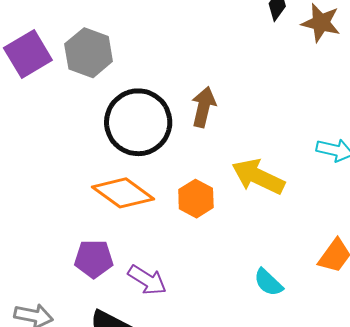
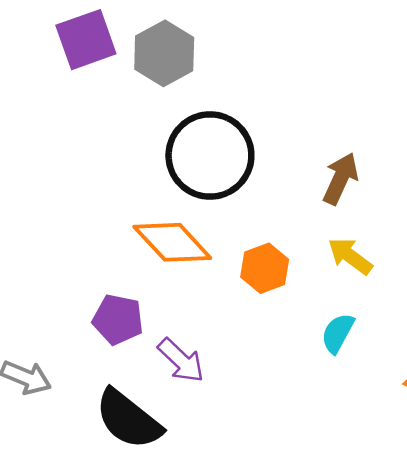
brown arrow: (204, 107) -> (340, 179), moved
yellow arrow: (258, 177) -> (350, 256), size x0.7
cyan semicircle: (268, 282) -> (338, 333), moved, turned 64

